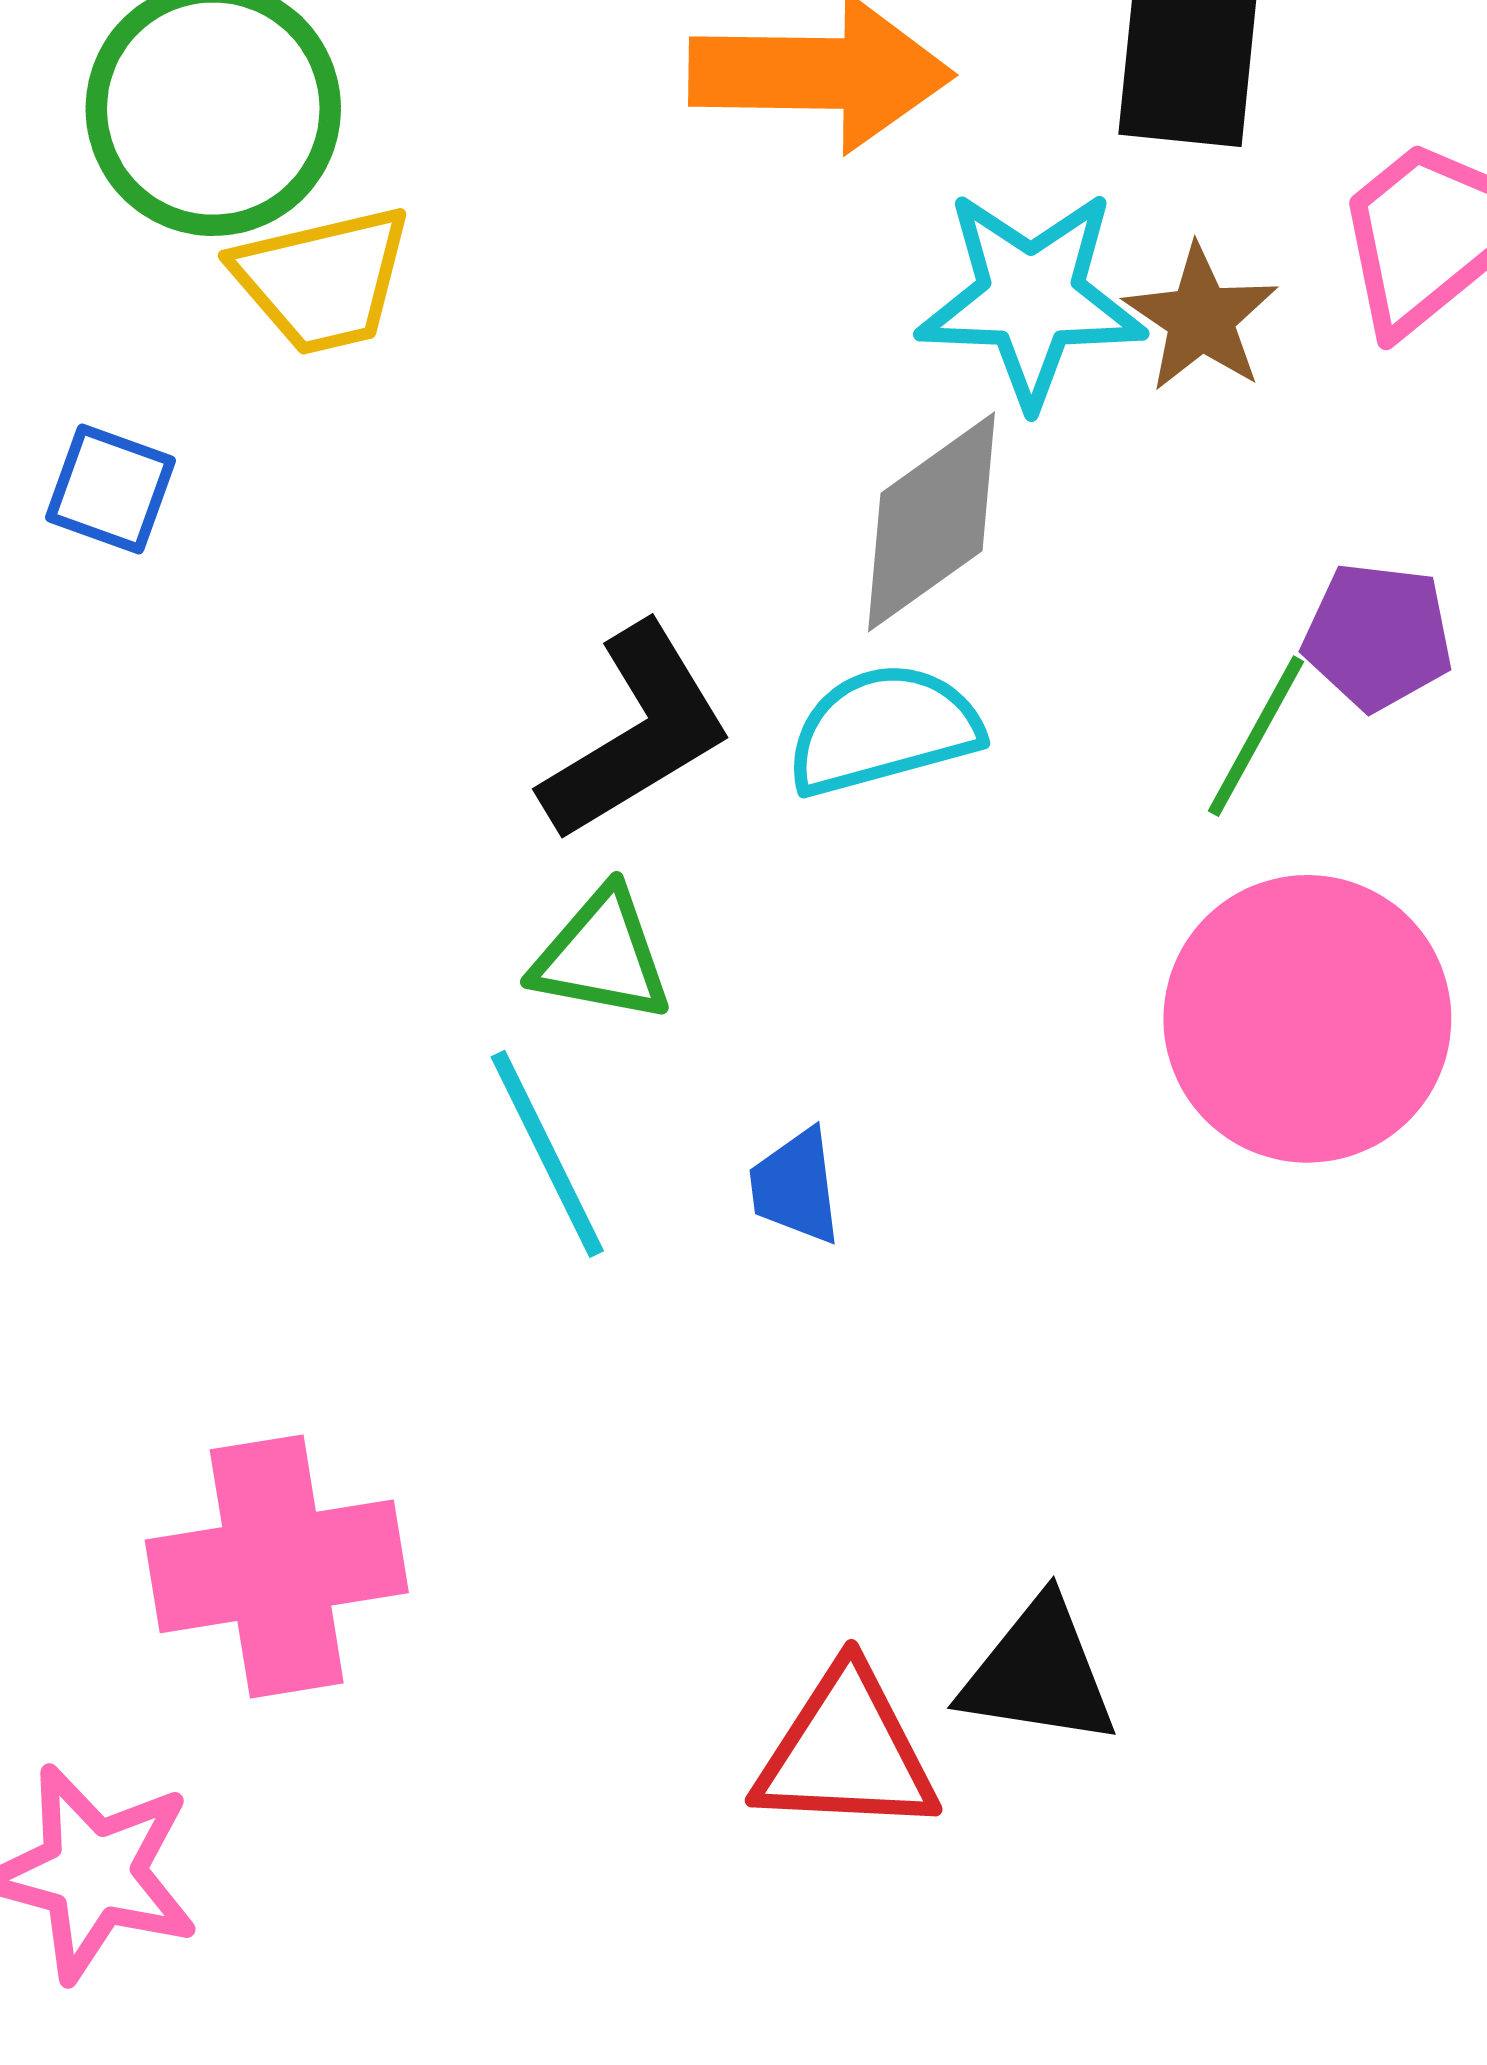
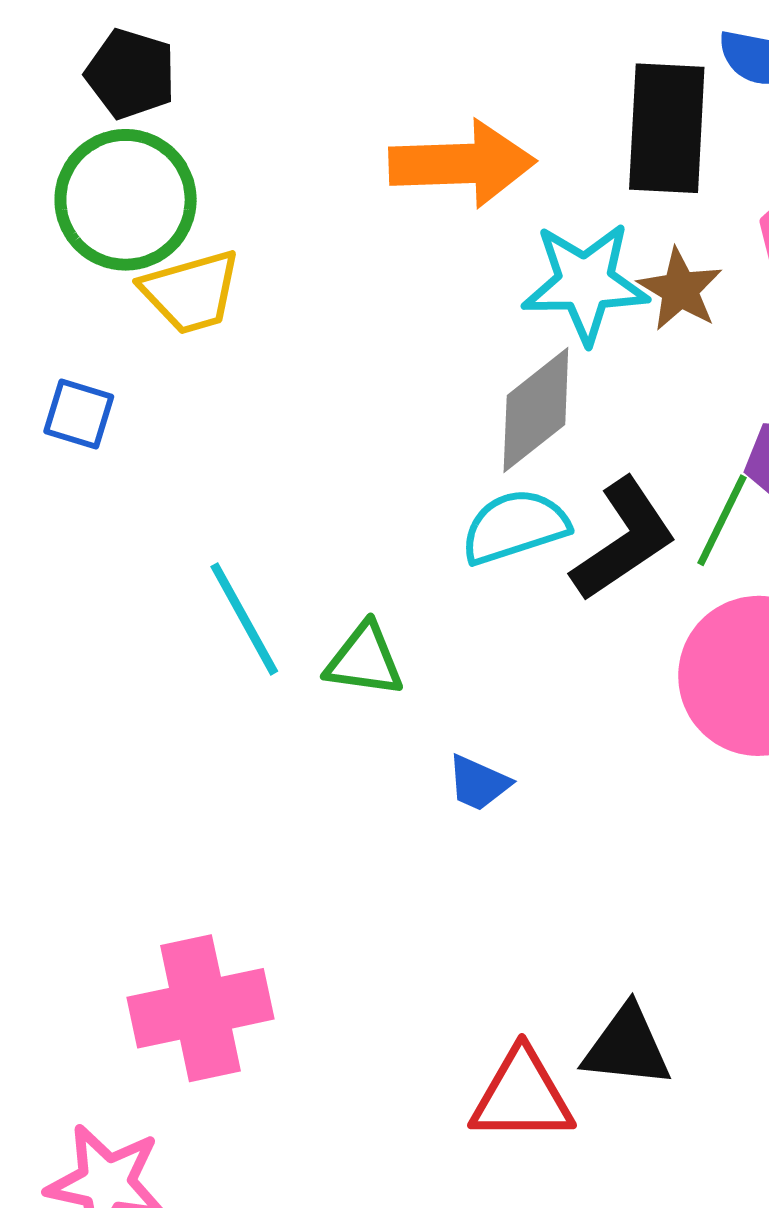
black L-shape: (637, 733) -> (624, 540), moved
cyan line: (547, 1154) -> (244, 619), moved
blue trapezoid: (795, 1187) -> (478, 783), turned -56

